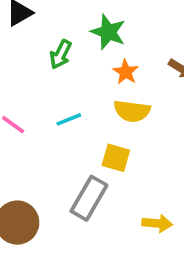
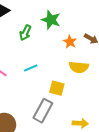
orange star: (126, 72) -> (70, 42), moved
yellow semicircle: (132, 111) -> (79, 67), moved

